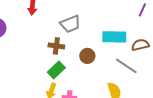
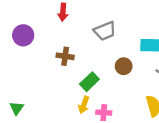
brown cross: (56, 46) -> (65, 56), moved

